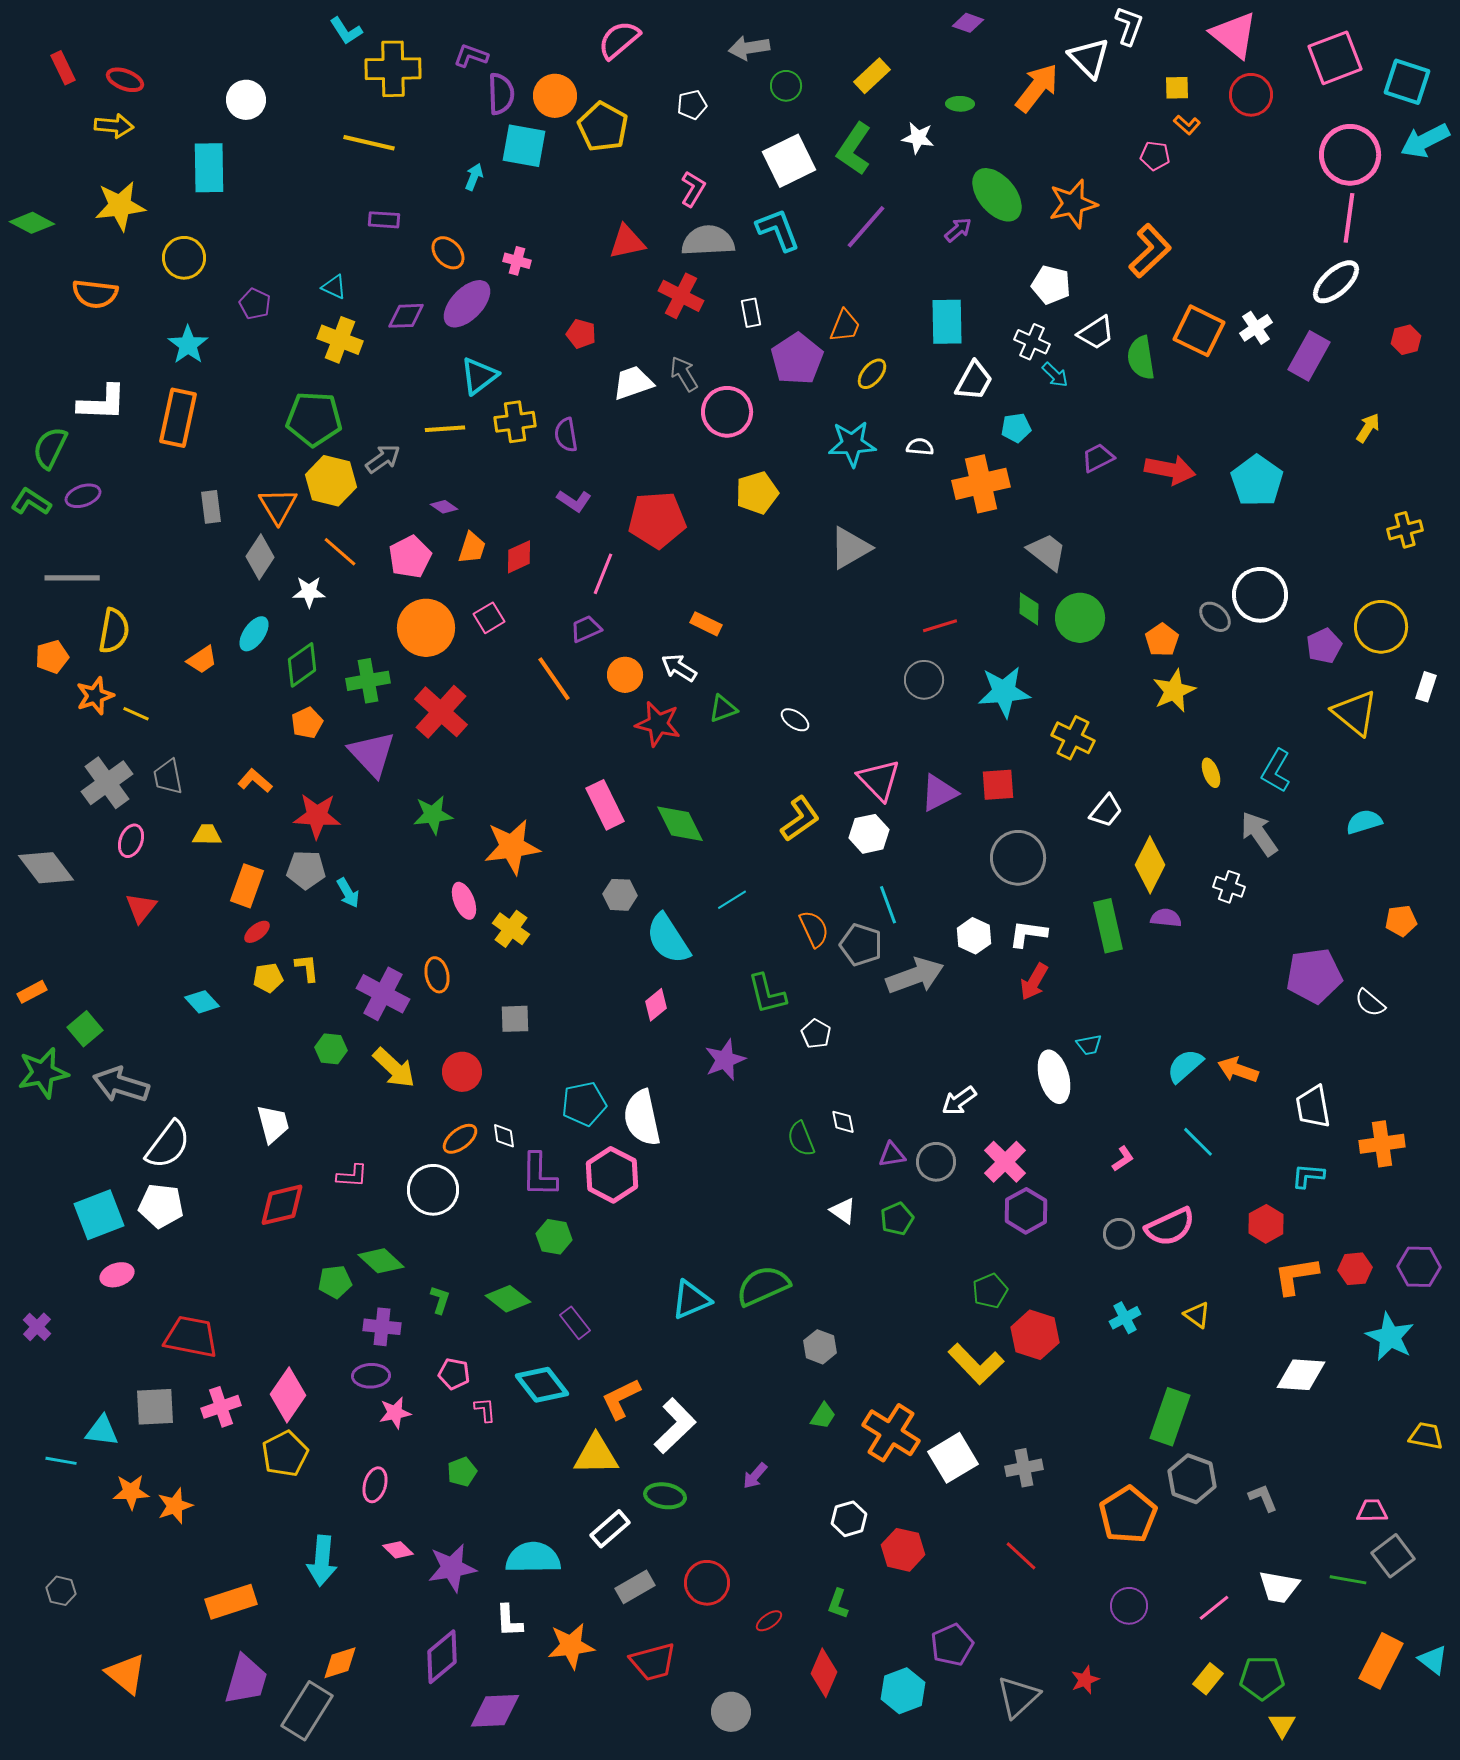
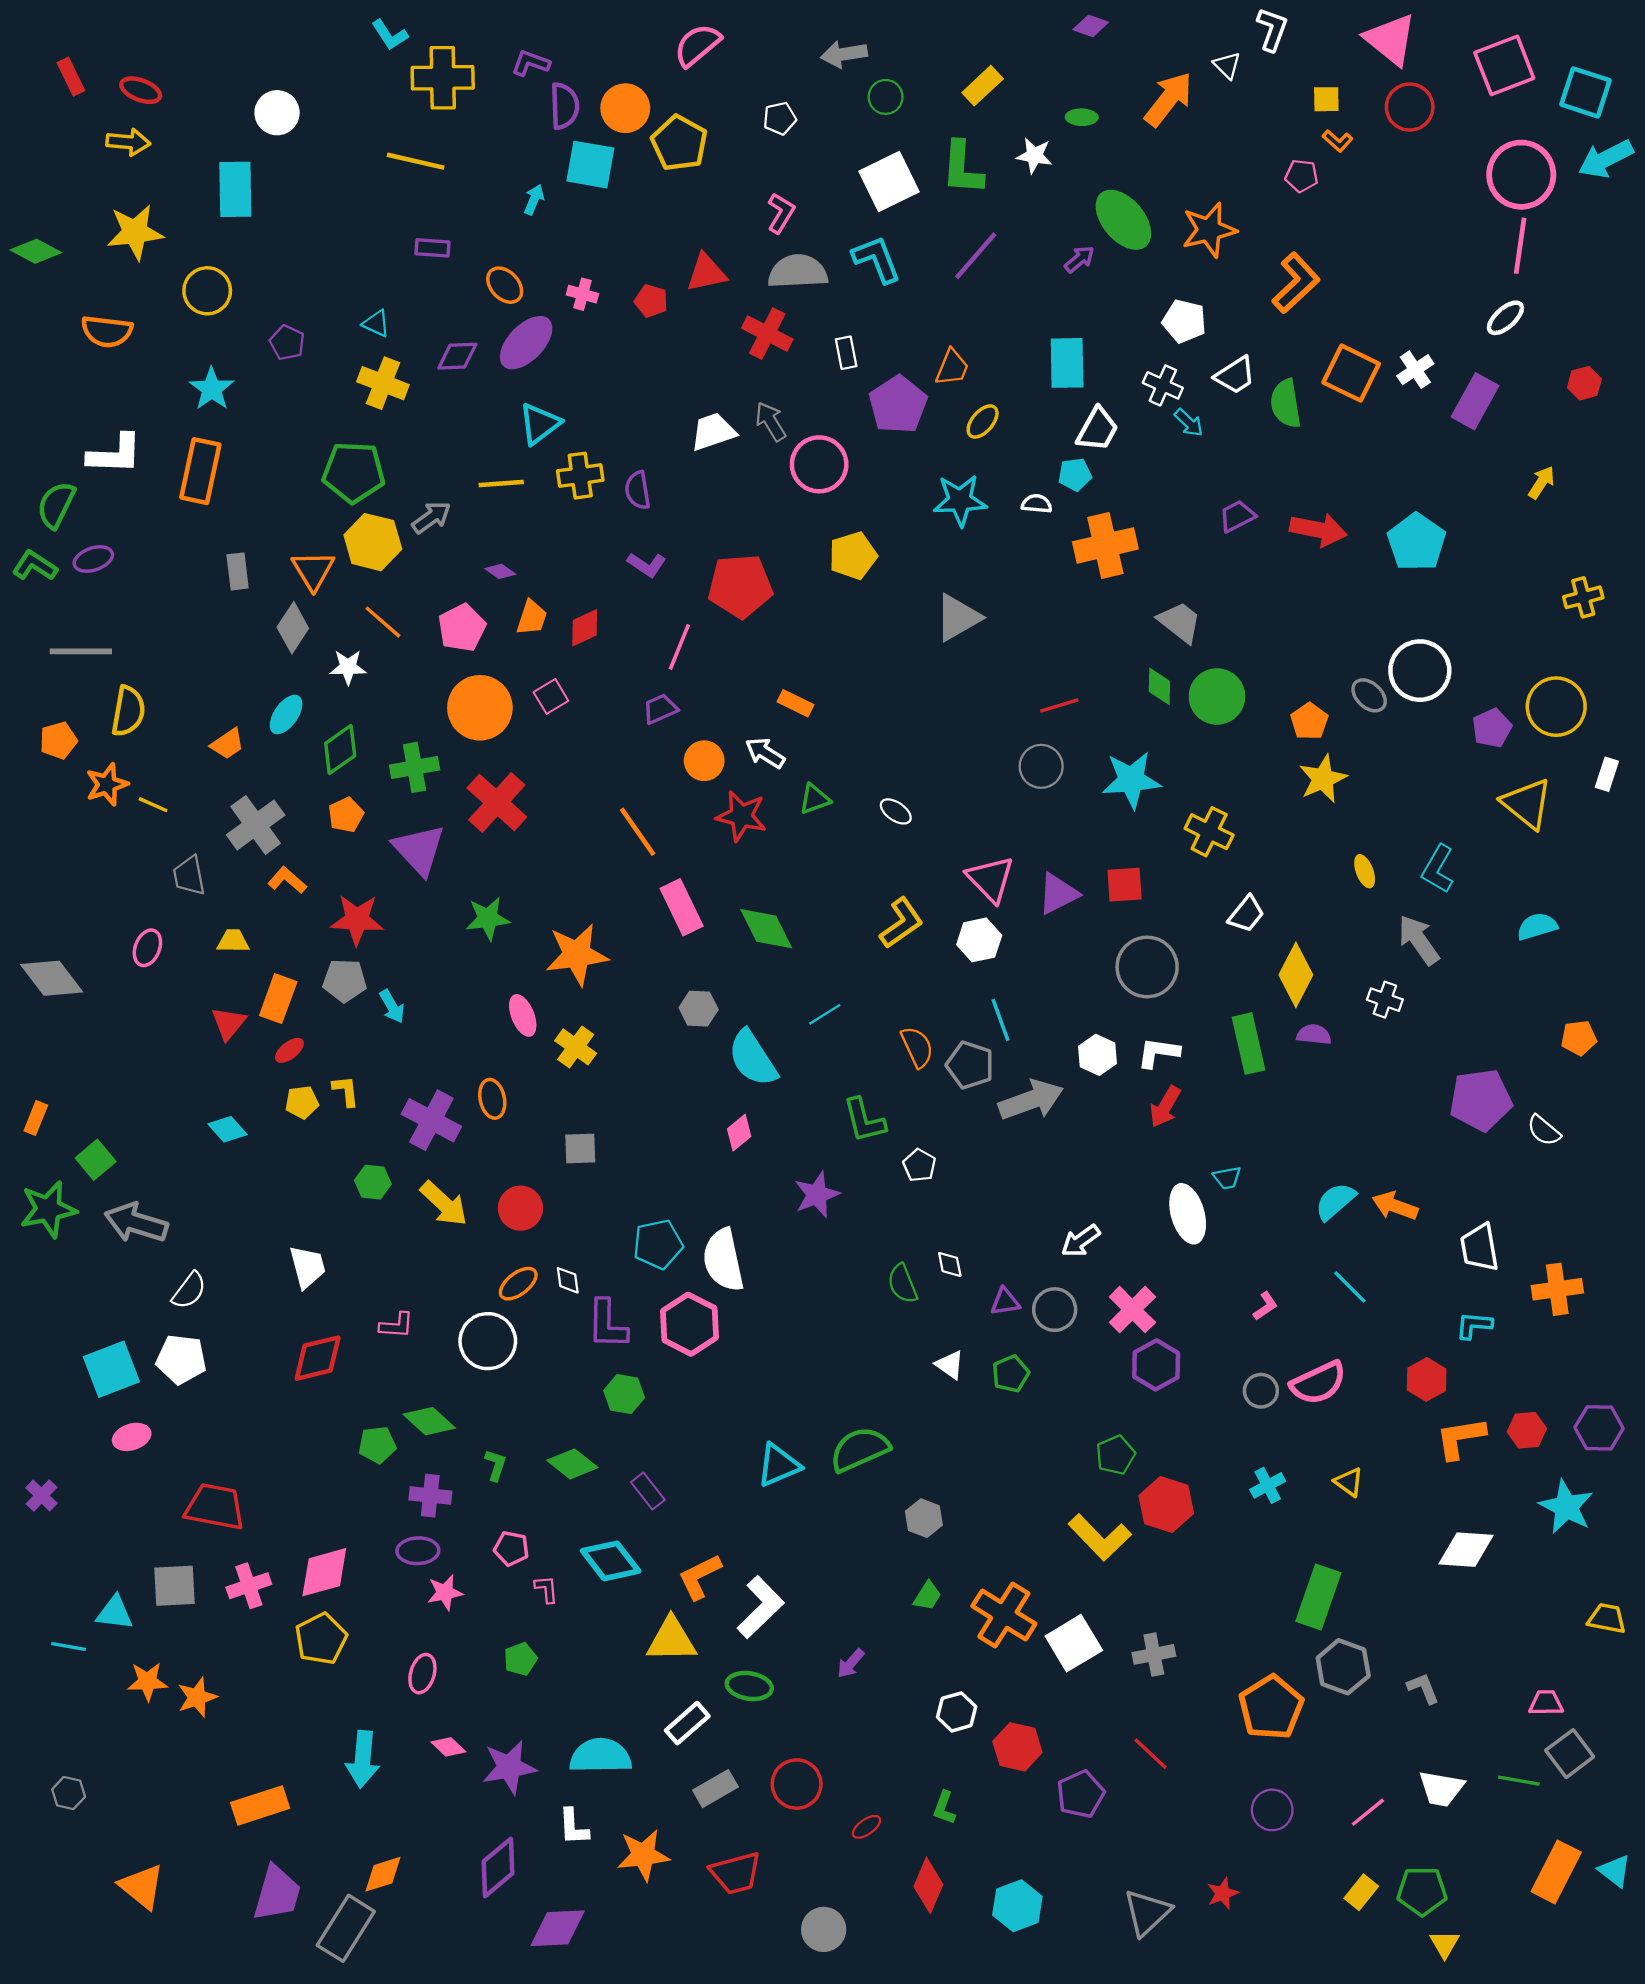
white triangle: (1089, 58) -> (1227, 65), size x0.6
green L-shape: (854, 149) -> (962, 168), turned -30
white ellipse: (1336, 282) -> (1505, 318), size x0.7
red pentagon: (581, 334) -> (651, 301), moved
cyan pentagon: (1016, 428) -> (1075, 474), moved
orange line: (554, 679) -> (638, 832), moved
gray cross: (107, 783) -> (256, 825), moved
red triangle: (141, 908) -> (229, 1023), moved
orange rectangle: (32, 992) -> (36, 1118), turned -40
white semicircle: (168, 1145) -> (189, 1290), size x0.7
pink diamond: (288, 1395) -> (324, 1572), turned 40
purple pentagon: (952, 1645) -> (1081, 1794), moved

